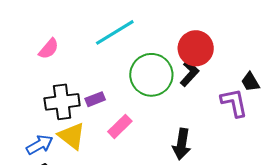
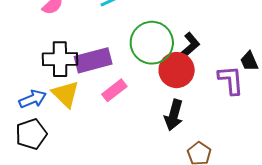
red circle: (196, 48) -> (177, 70), moved
purple rectangle: (95, 99) -> (93, 60), size x1.8

